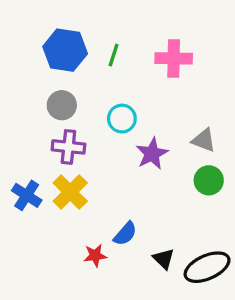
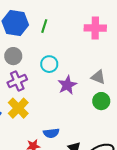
pink cross: (174, 58) -> (95, 28), moved
purple cross: (68, 147) -> (17, 81), turned -30
blue semicircle: (125, 234) -> (51, 133), turned 42

